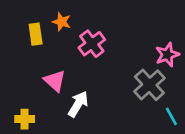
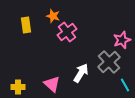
orange star: (62, 22) -> (53, 16), moved
pink triangle: (55, 81) -> (52, 84), moved
white arrow: (78, 104) -> (81, 73), moved

